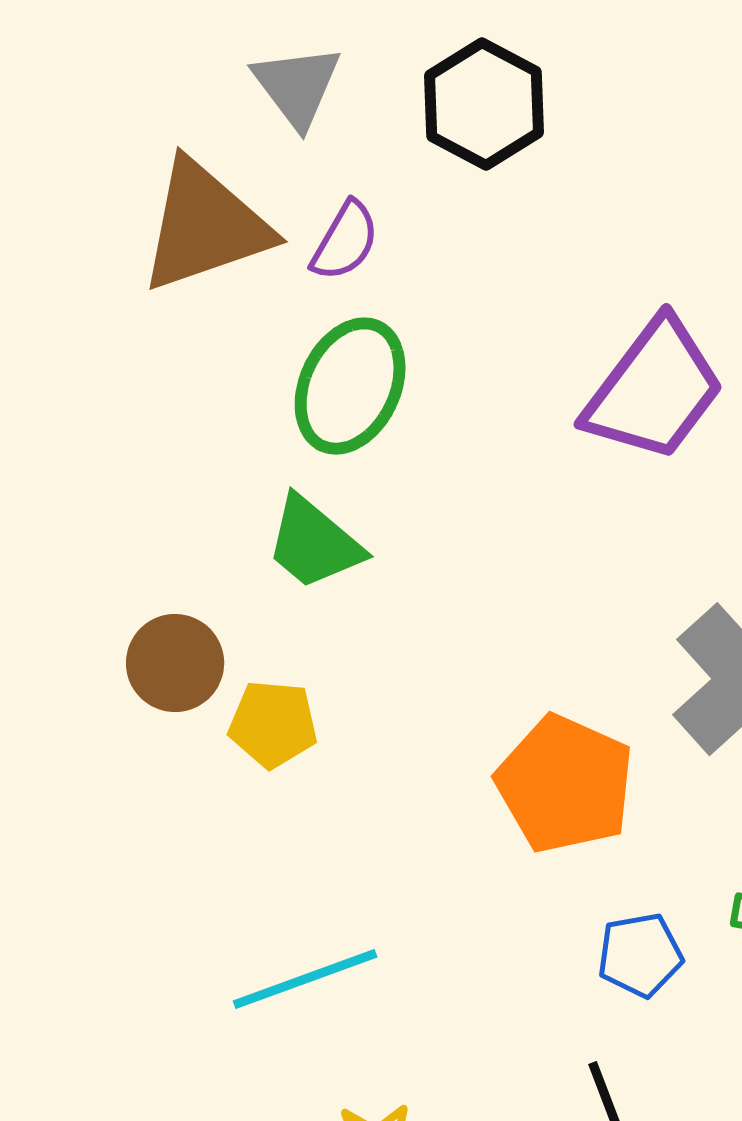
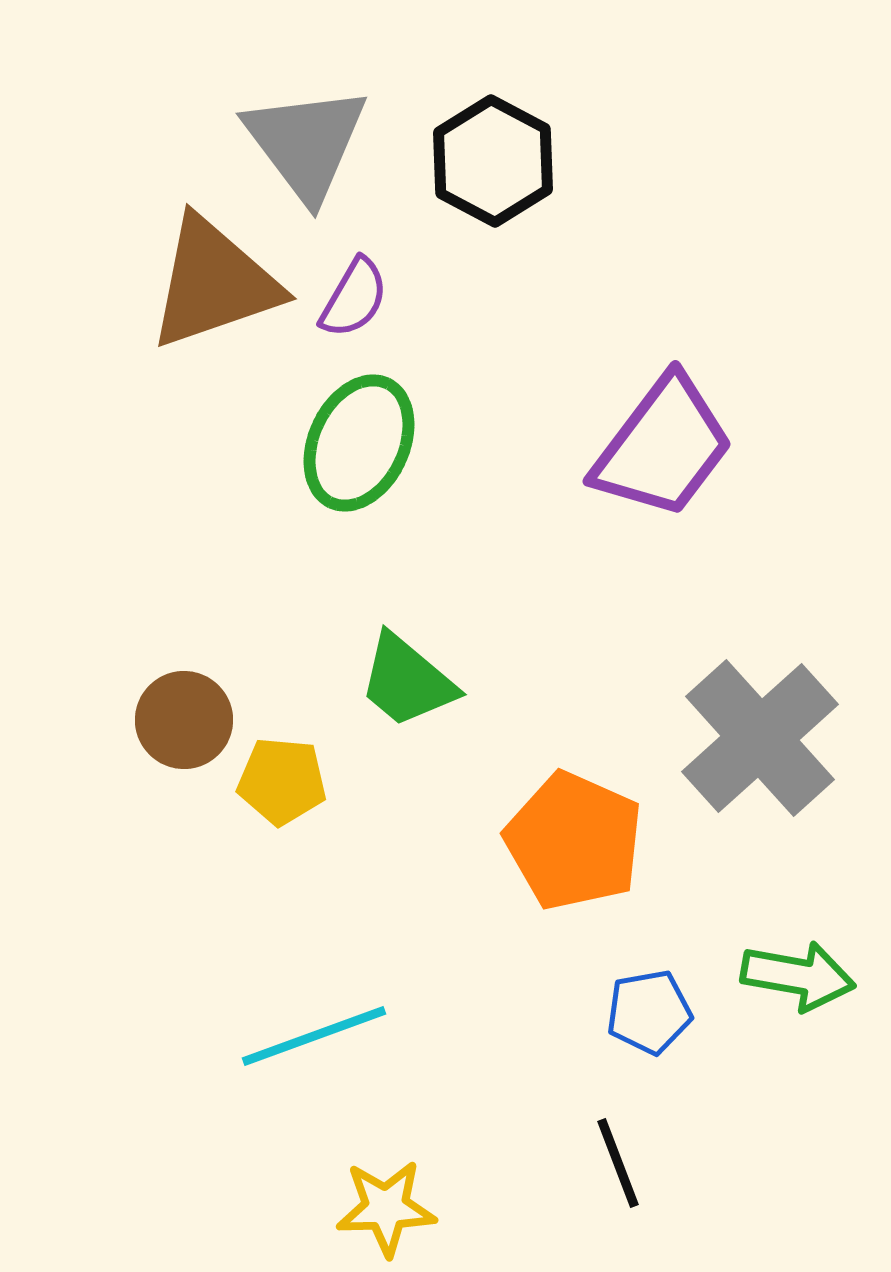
gray triangle: (297, 86) -> (306, 143), size x1.4
green trapezoid: (314, 543) -> (407, 681), moved

